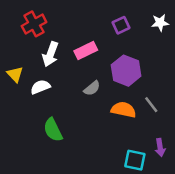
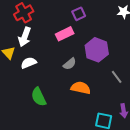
purple square: (121, 25) -> (79, 14), moved
white arrow: (50, 54) -> (25, 37), moved
orange semicircle: (124, 110) -> (81, 88), moved

